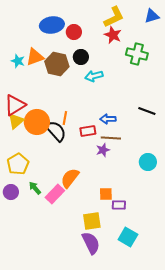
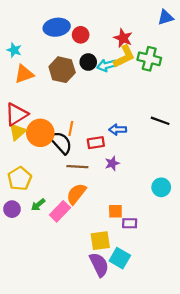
yellow L-shape: (114, 17) -> (124, 57), moved
orange triangle: (35, 57) -> (24, 74), moved
cyan star: (18, 61) -> (14, 50), moved
cyan arrow: (94, 76) -> (107, 65), moved
brown line: (111, 138) -> (77, 167), moved
cyan circle: (148, 162) -> (161, 187), moved
green arrow: (35, 188) -> (38, 205), turned -88
cyan square: (128, 237) -> (120, 258), moved

